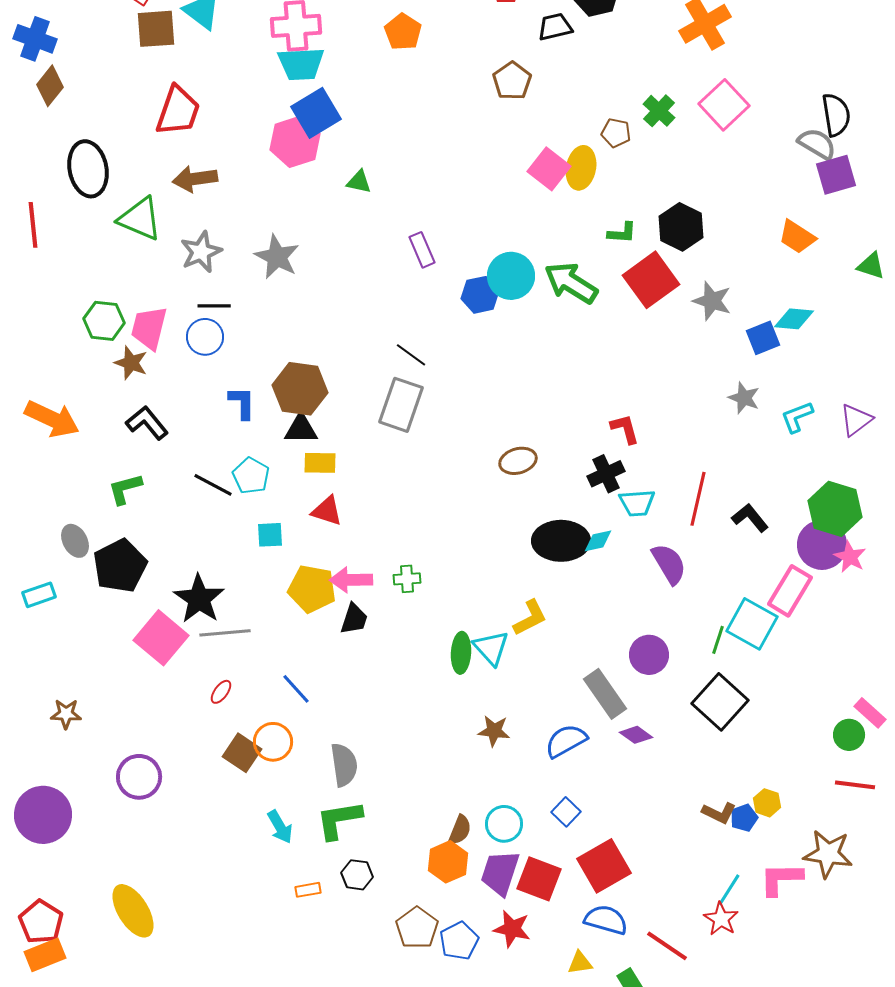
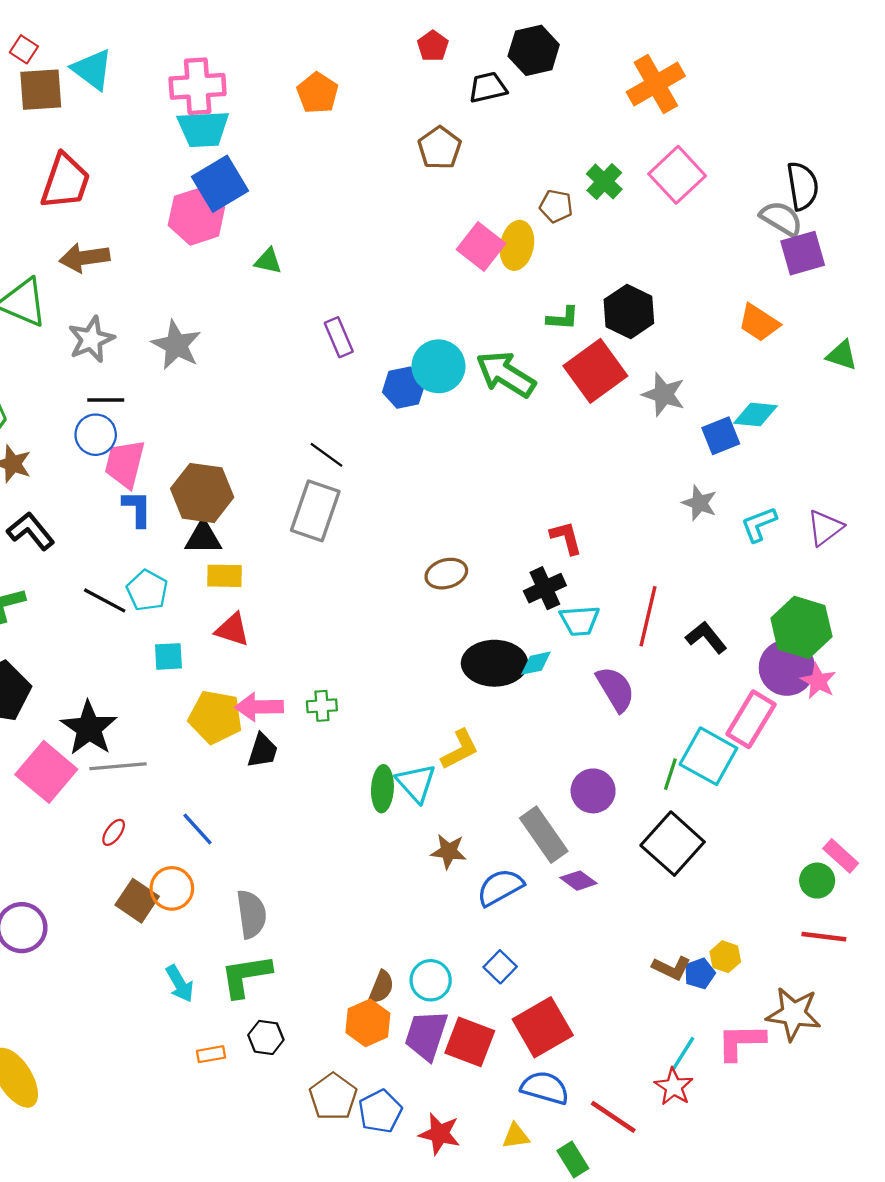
pink trapezoid: (149, 328) -> (125, 464), moved
brown star: (494, 731) -> (449, 851), moved
red star: (512, 929) -> (440, 1134), moved

